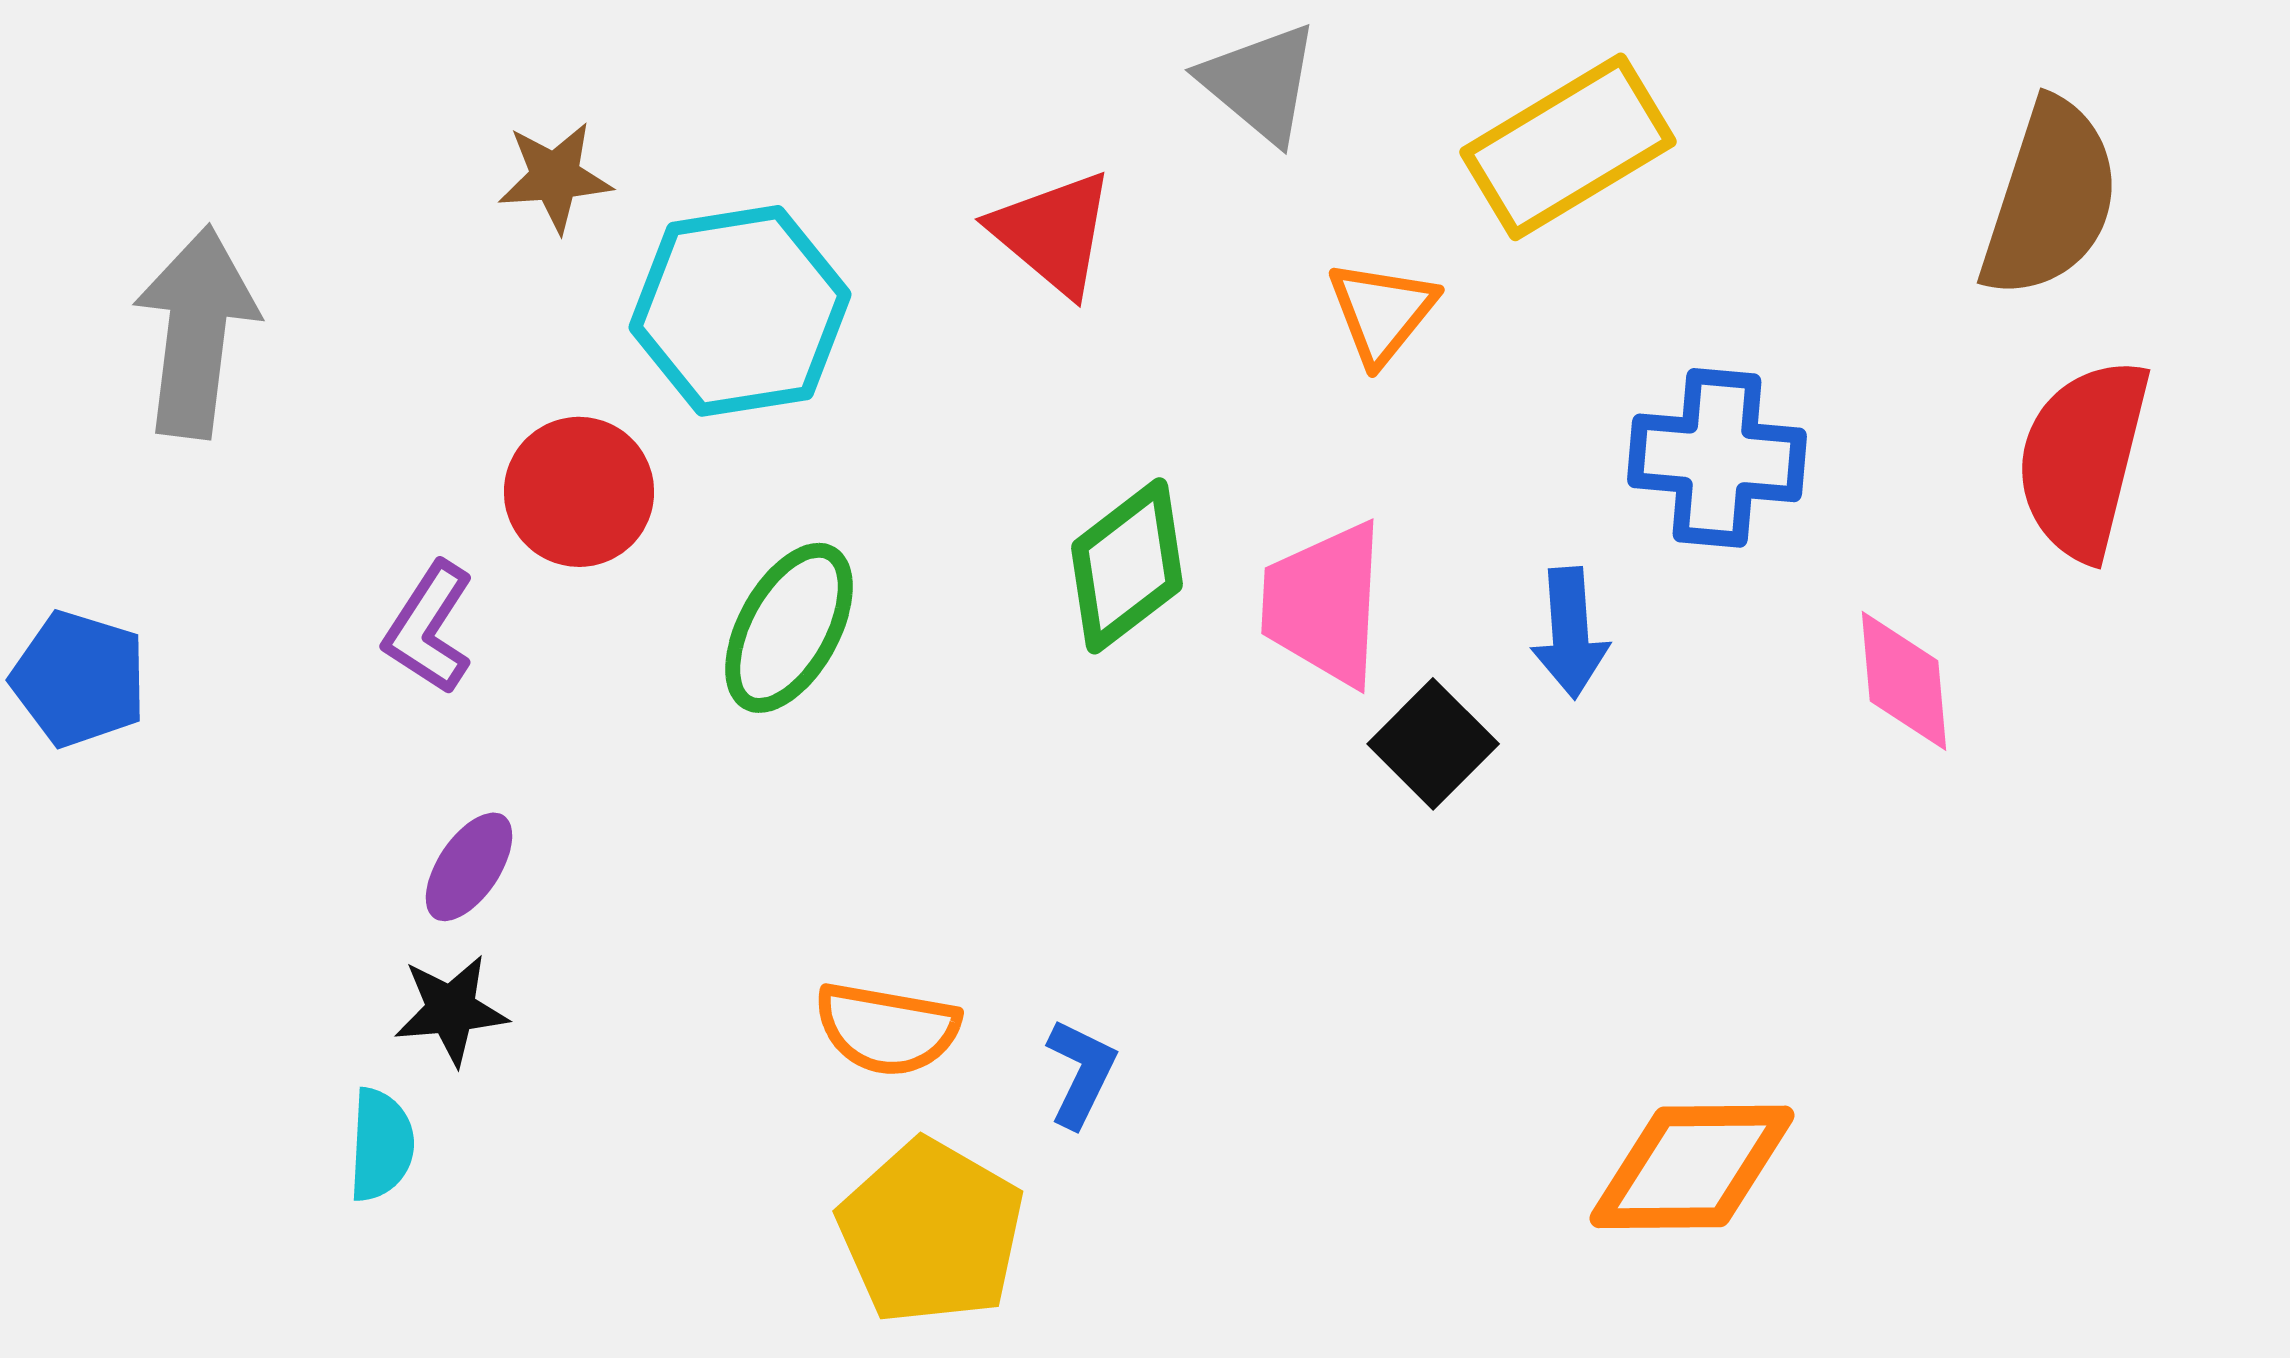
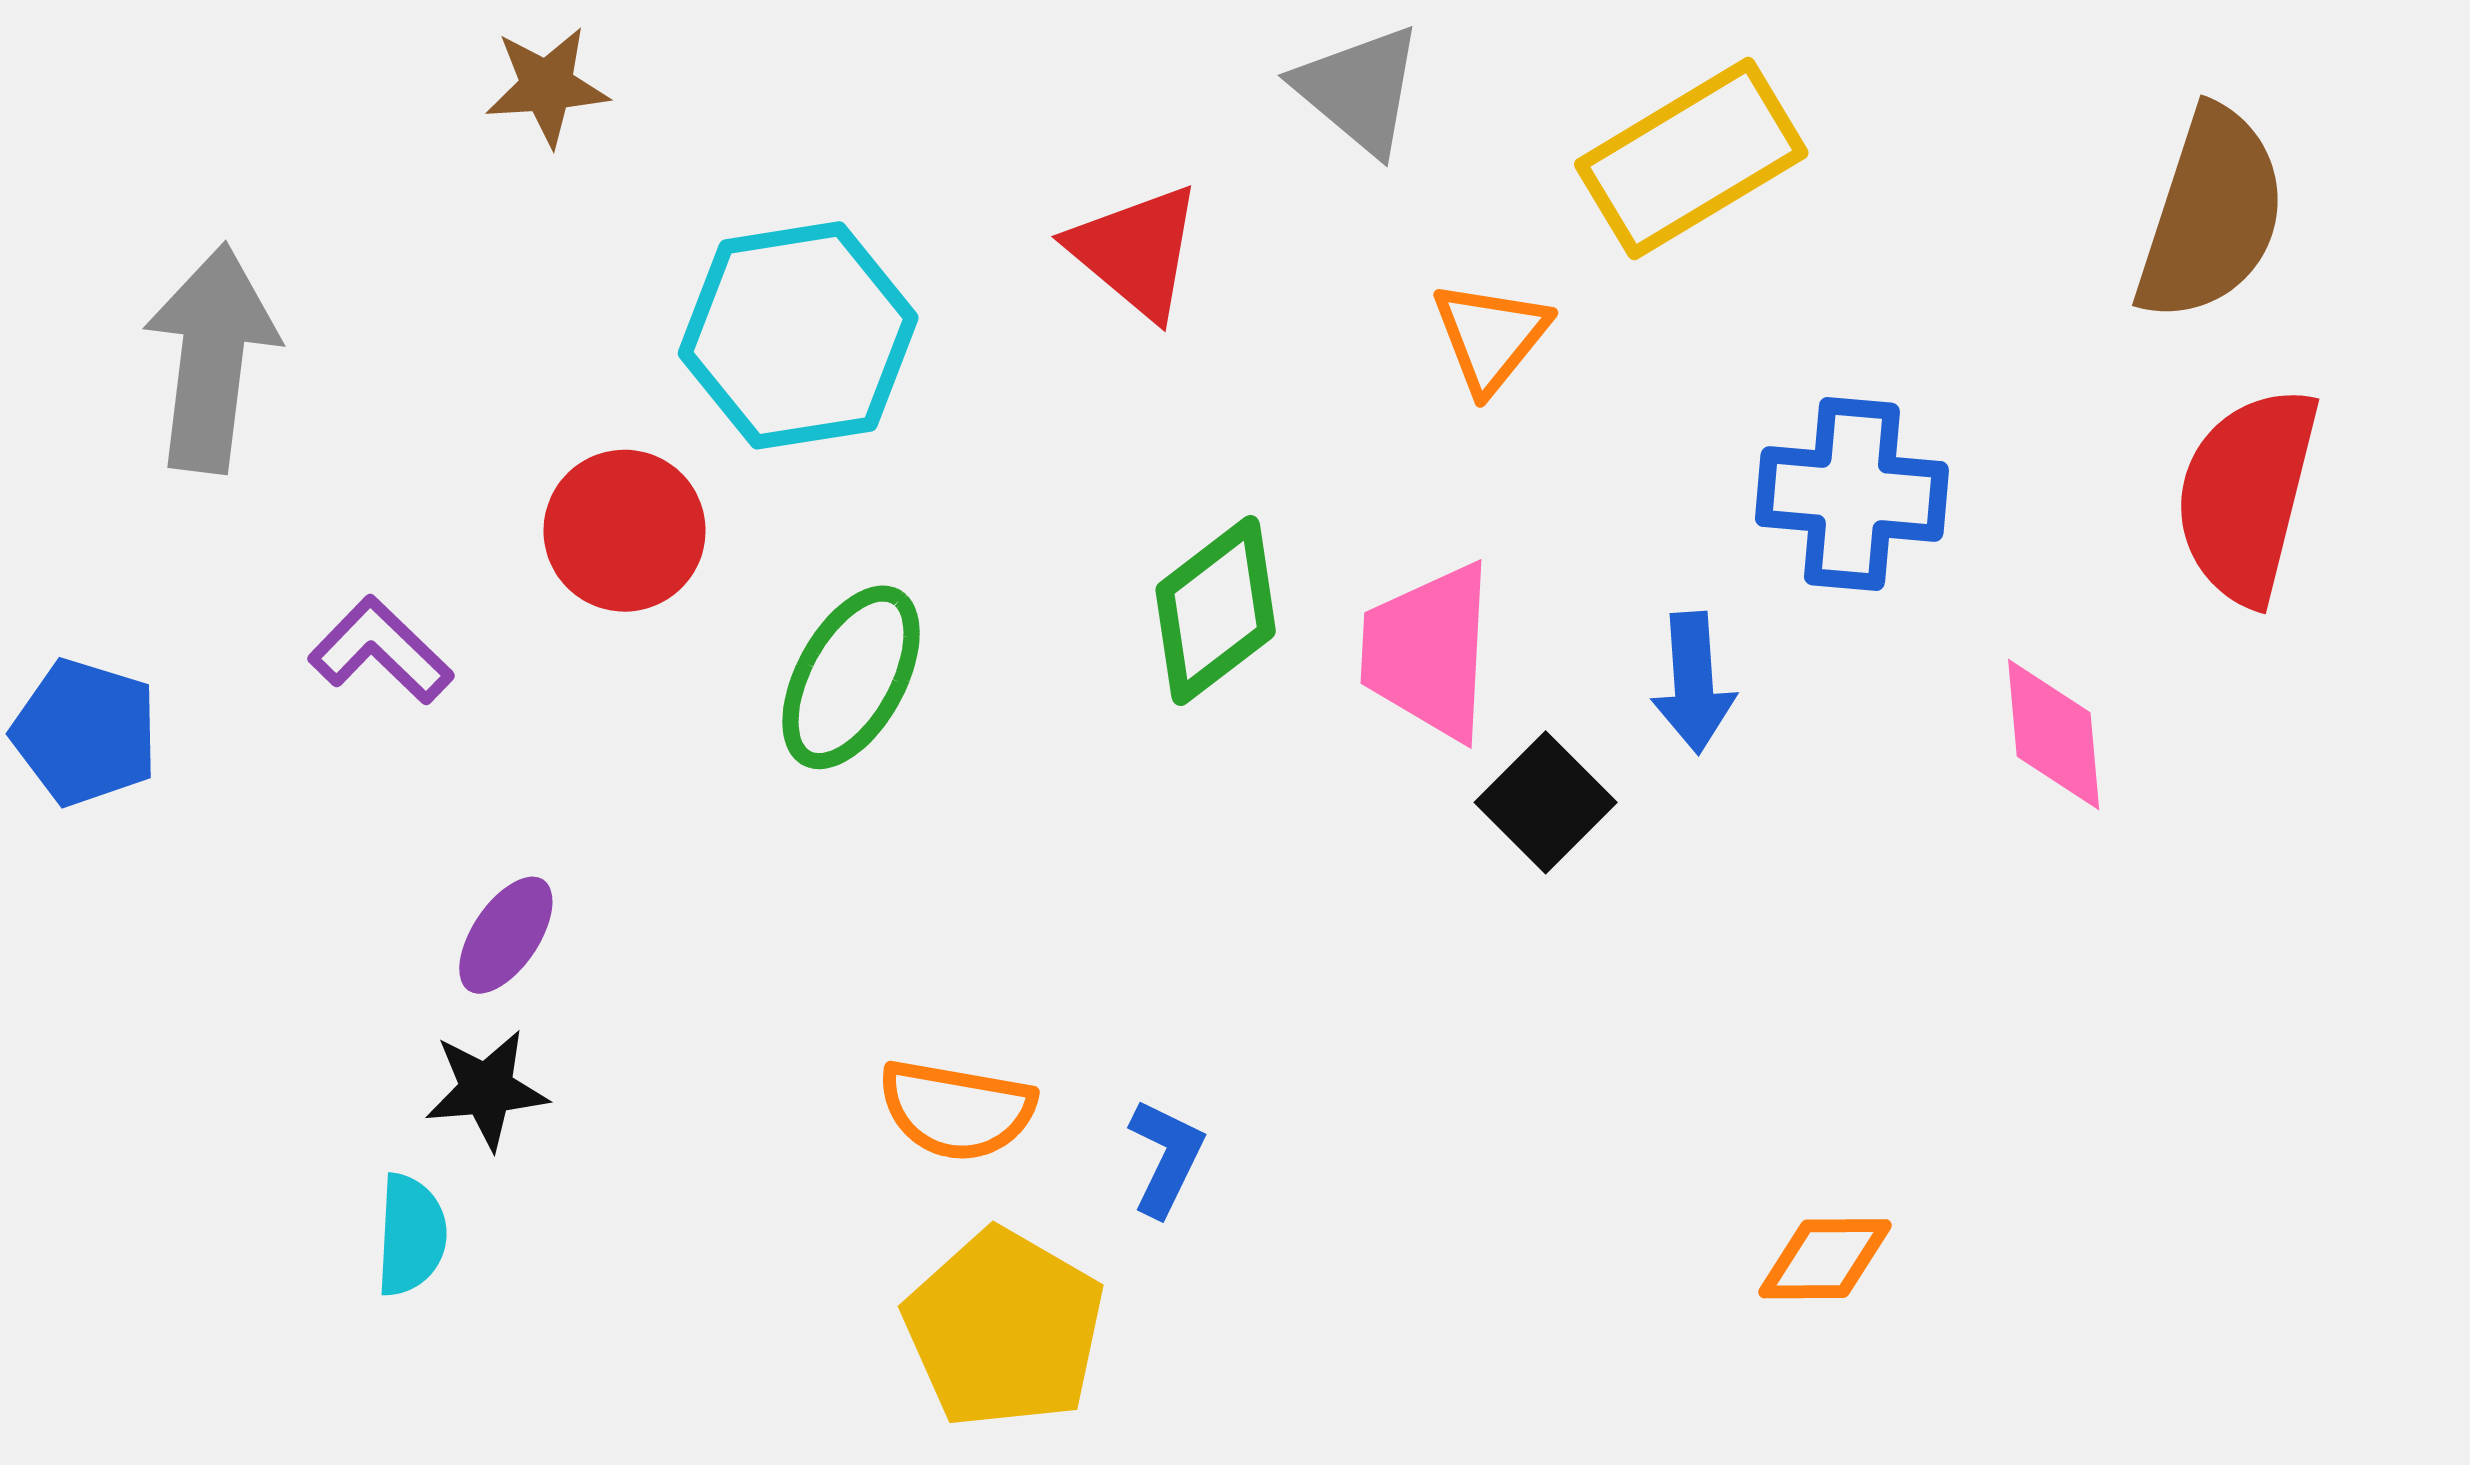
brown star: (555, 177) -> (547, 86), moved
purple L-shape: (429, 628) -> (381, 650), moved, turned 101
orange diamond: (1692, 1167) -> (1825, 1259), size x0.6

